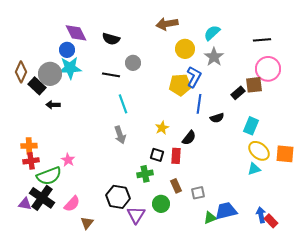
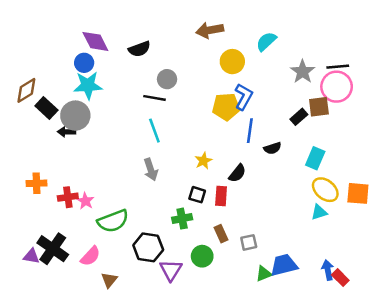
black semicircle: (111, 39) -> (139, 49), turned -36
black line: (262, 40) -> (338, 67), moved
gray star: (214, 57) -> (303, 72), moved
brown diamond: (21, 72) -> (26, 90), turned 35
gray circle: (50, 74) -> (75, 116), moved
black line: (111, 75) -> (154, 98), moved
red cross: (31, 161) -> (68, 197), moved
green semicircle: (49, 176) -> (113, 221), moved

